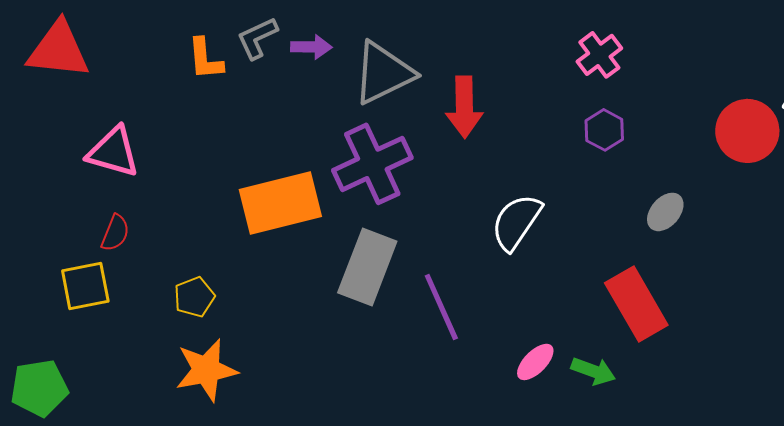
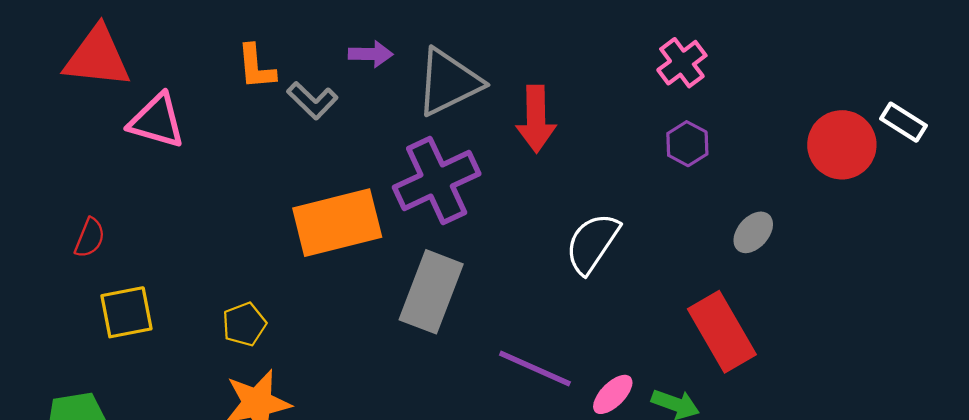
gray L-shape: (257, 38) -> (312, 101), moved, turned -111
pink triangle: (113, 152) -> (157, 121), moved
red semicircle: (115, 233) -> (90, 238), moved
purple line: (441, 307) -> (535, 369), moved, turned -42

